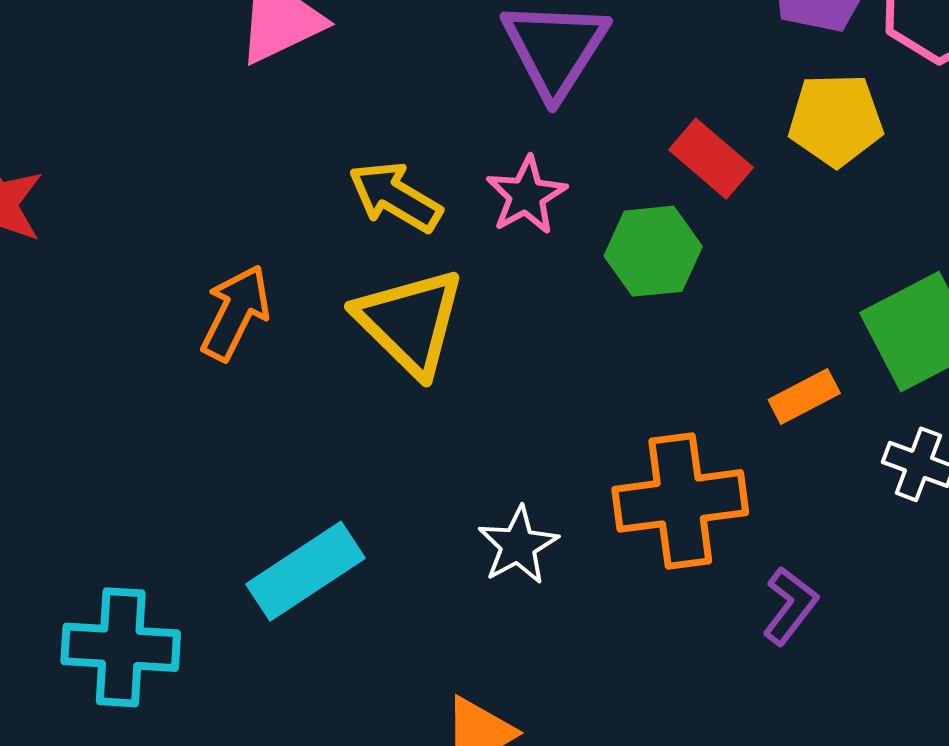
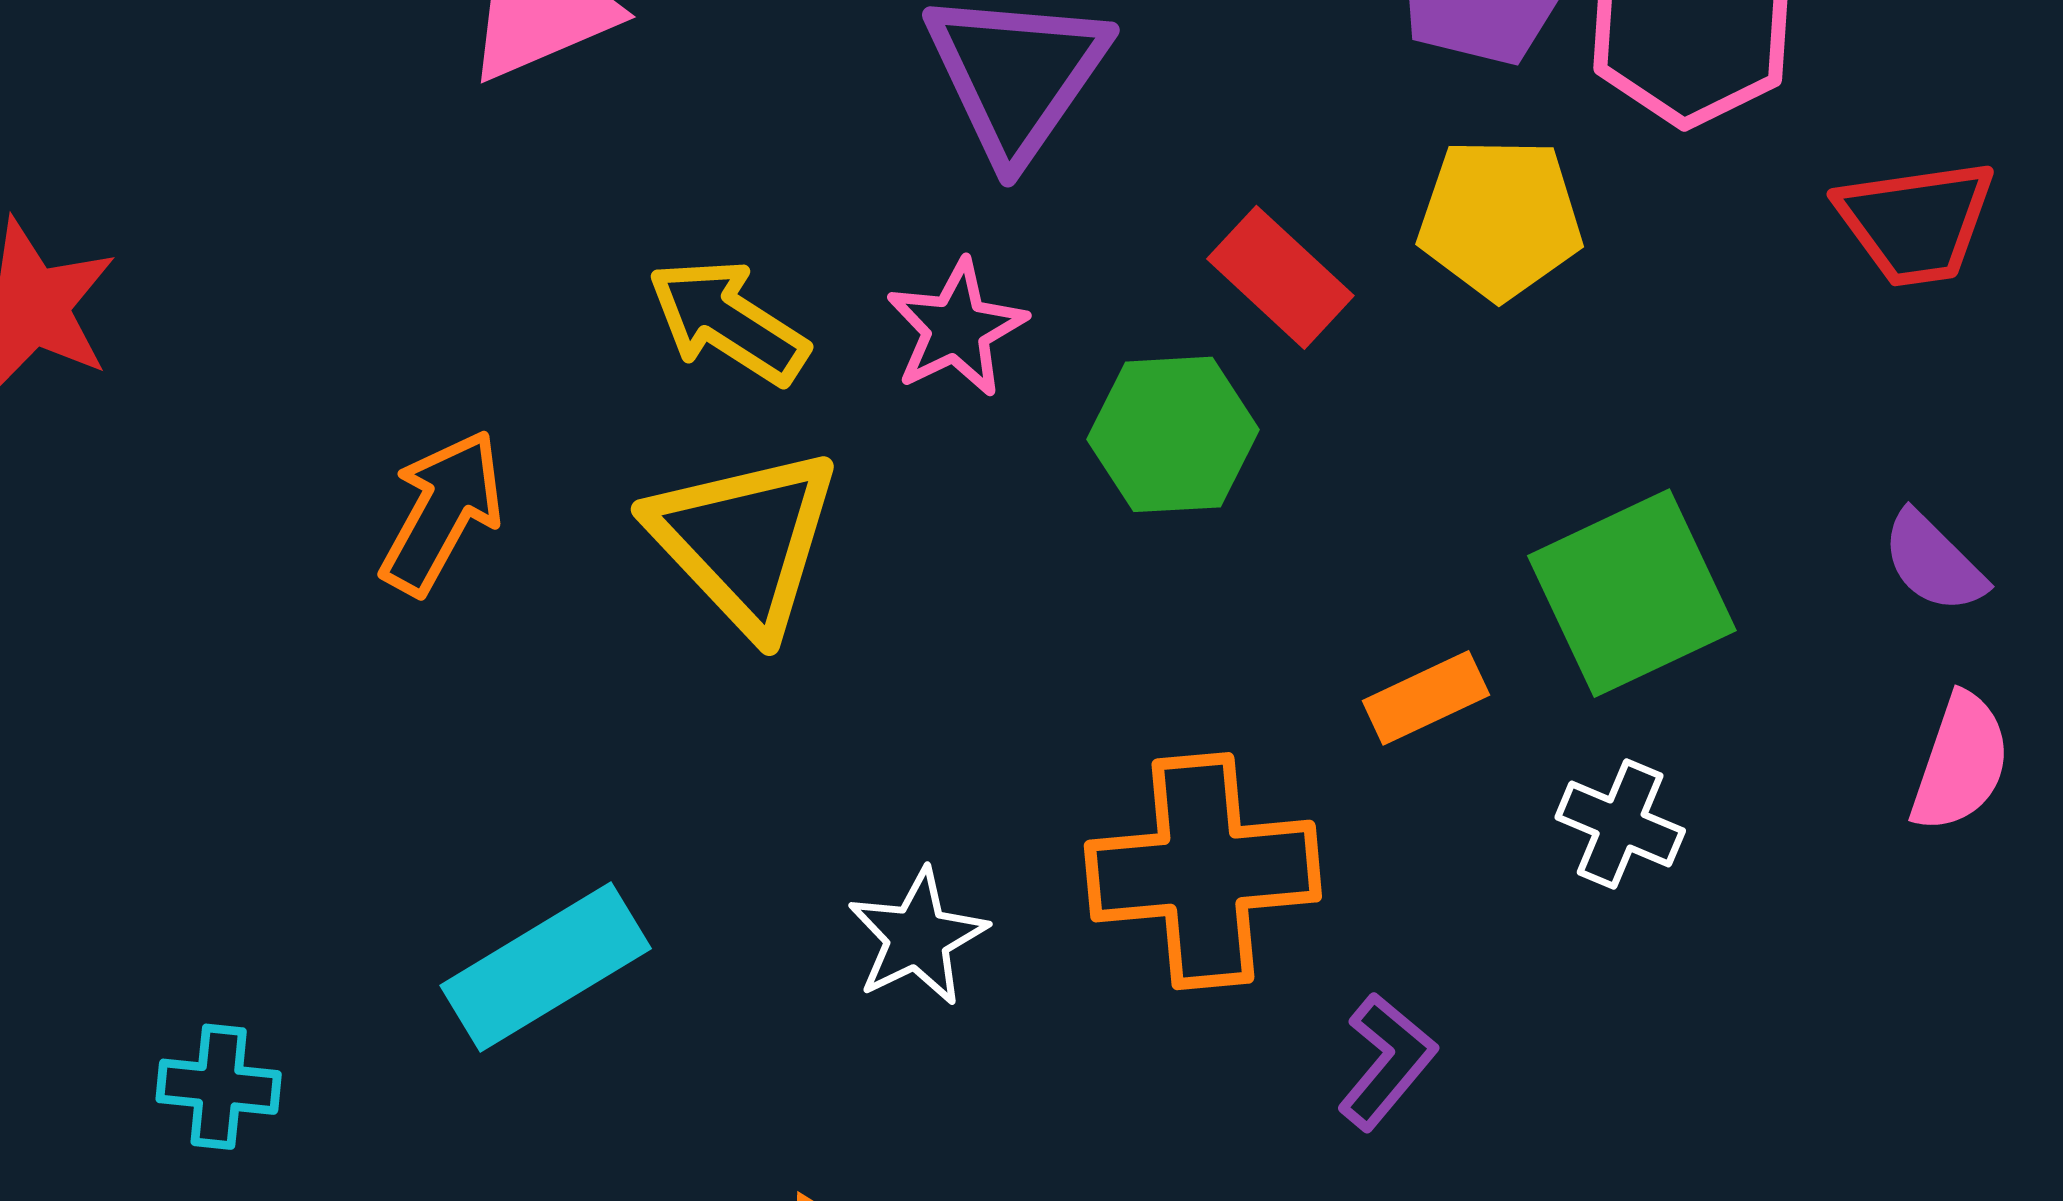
cyan cross: (121, 647) -> (219, 1087), size x0.6

